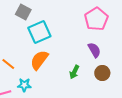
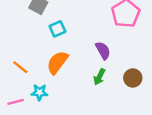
cyan square: (39, 32) -> (57, 29), size x0.6
purple semicircle: (94, 50) -> (103, 50), moved

